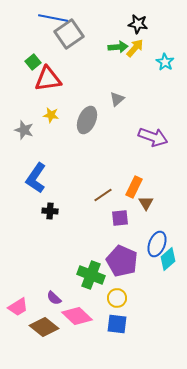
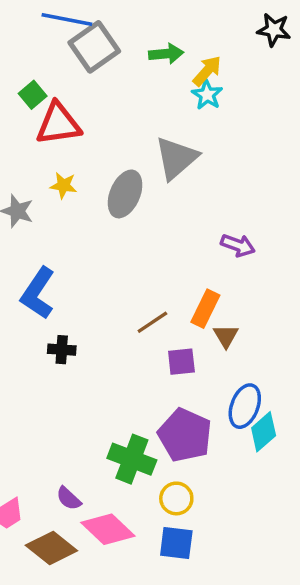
black star: (138, 24) -> (274, 30), moved
green arrow: (118, 47) -> (166, 54), moved
cyan star: (165, 62) -> (207, 95), moved
gray triangle: (117, 99) -> (176, 158), size x1.8
purple arrow: (153, 137) -> (238, 245), moved, size x0.7

